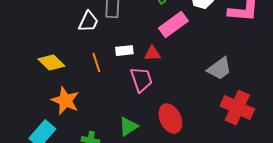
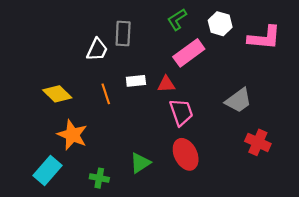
pink trapezoid: (141, 80) -> (181, 112), moved
red cross: (237, 108) -> (258, 142), size x0.7

